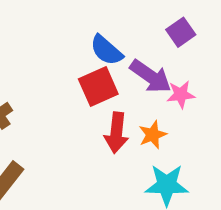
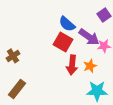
red square: (98, 86) -> (63, 42), turned -36

